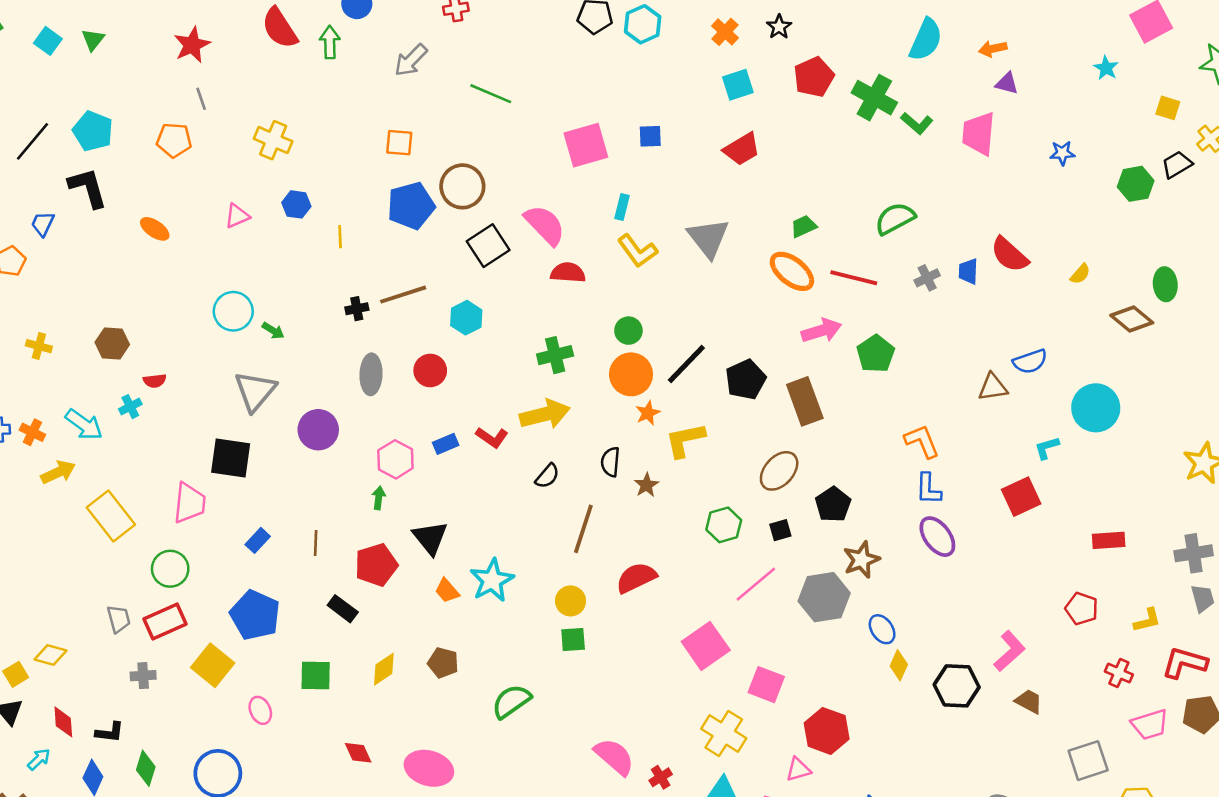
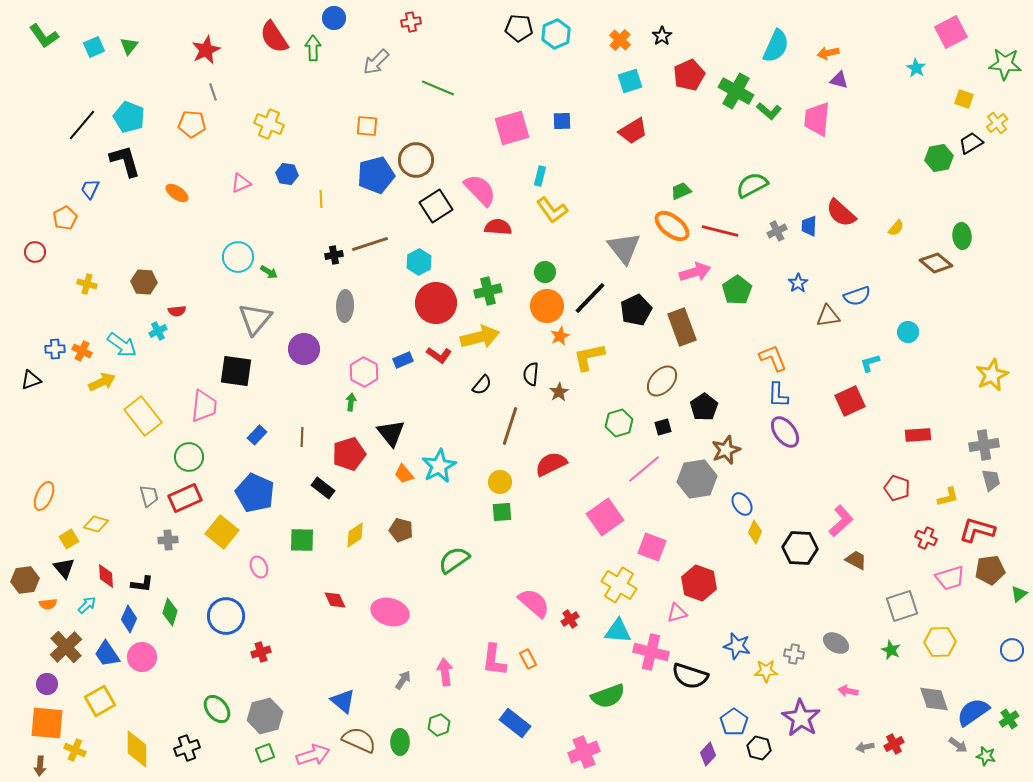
cyan square: (48, 41) -> (94, 47), turned 30
blue star: (1062, 153) -> (798, 283), moved, turned -30
gray triangle: (708, 238) -> (624, 248), moved
red circle: (430, 370) -> (436, 303), moved, size x1.6
cyan circle: (1096, 408) -> (908, 332), size x0.6

